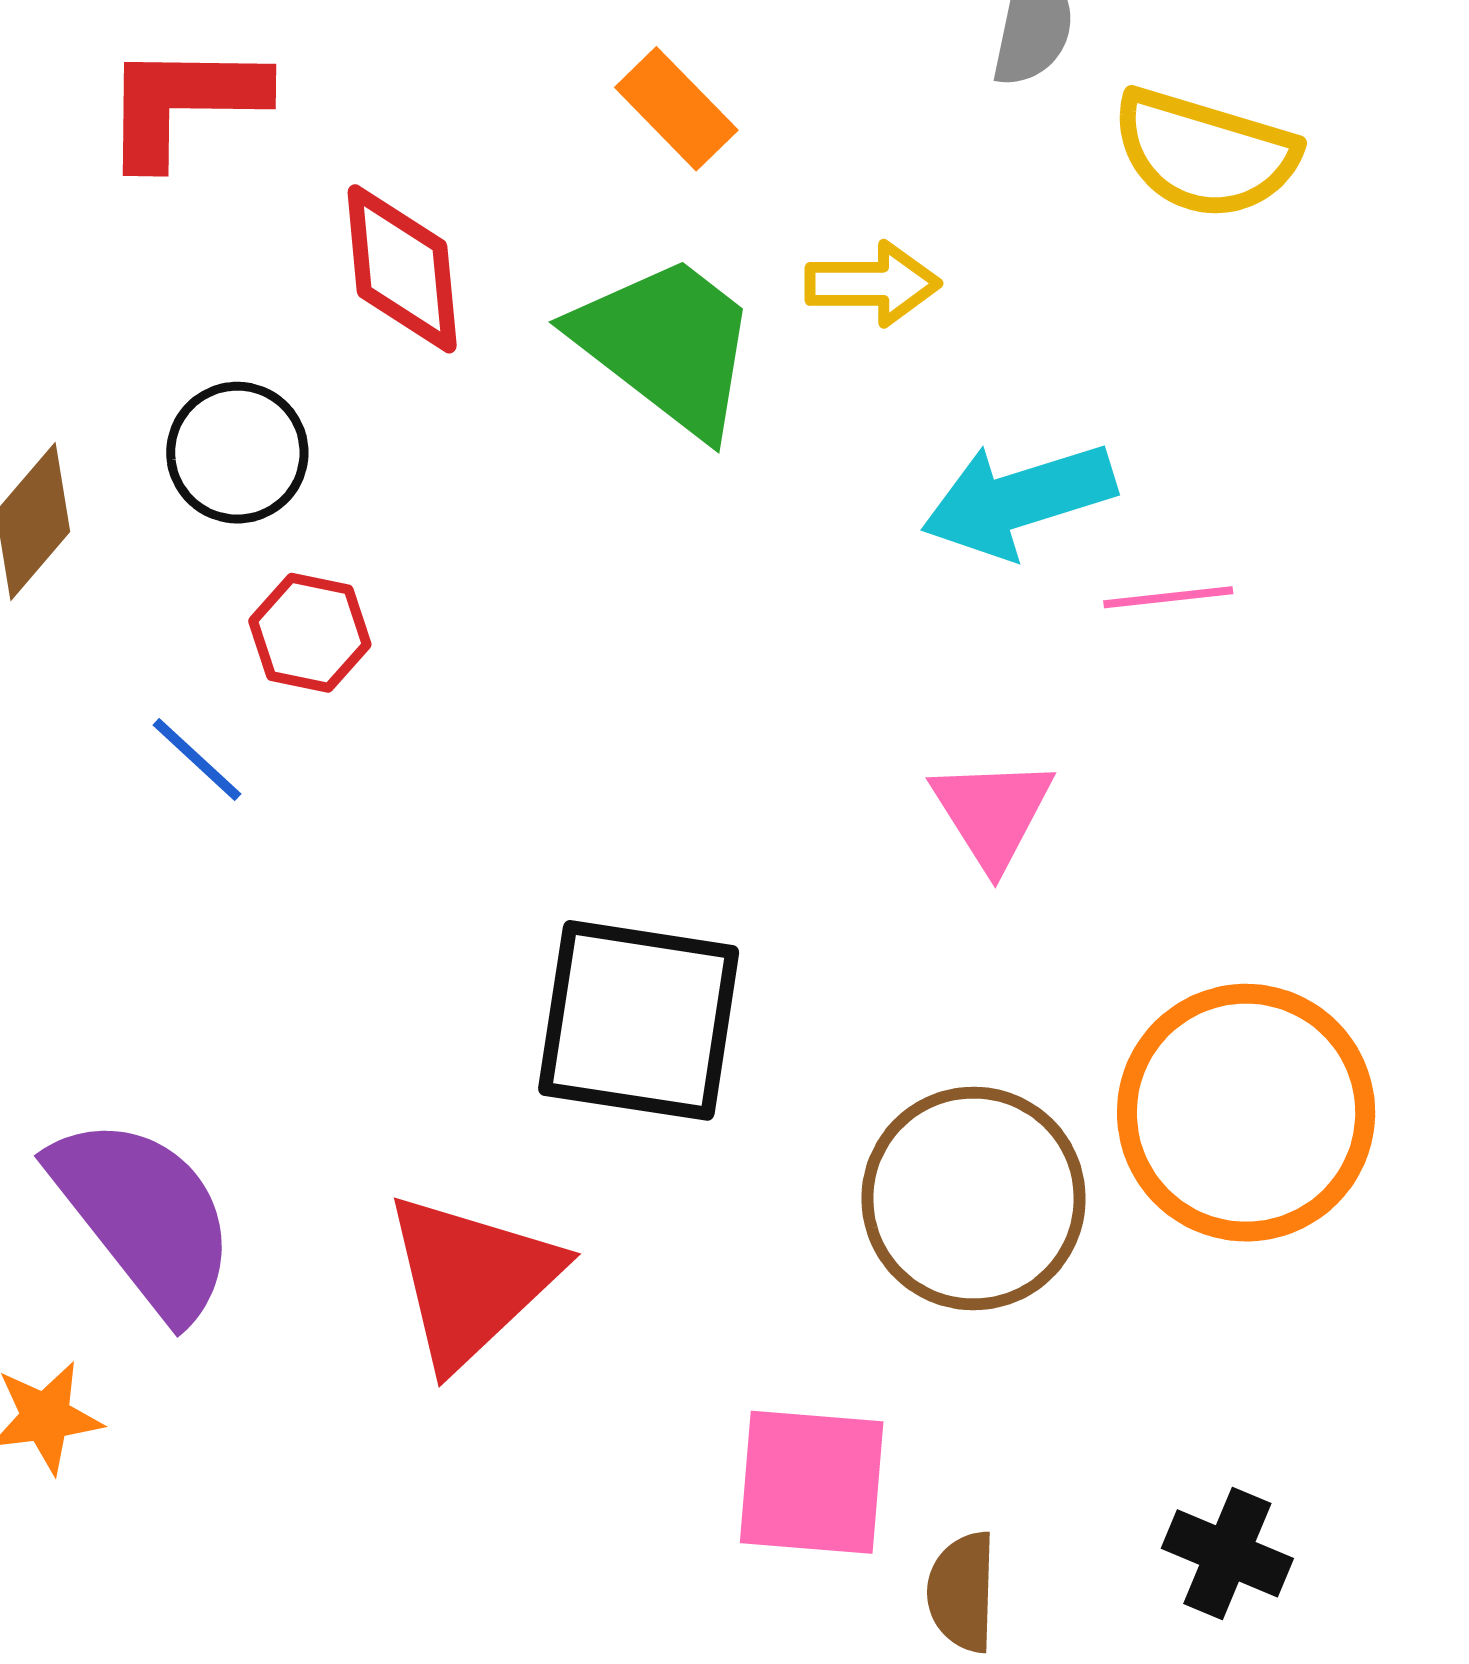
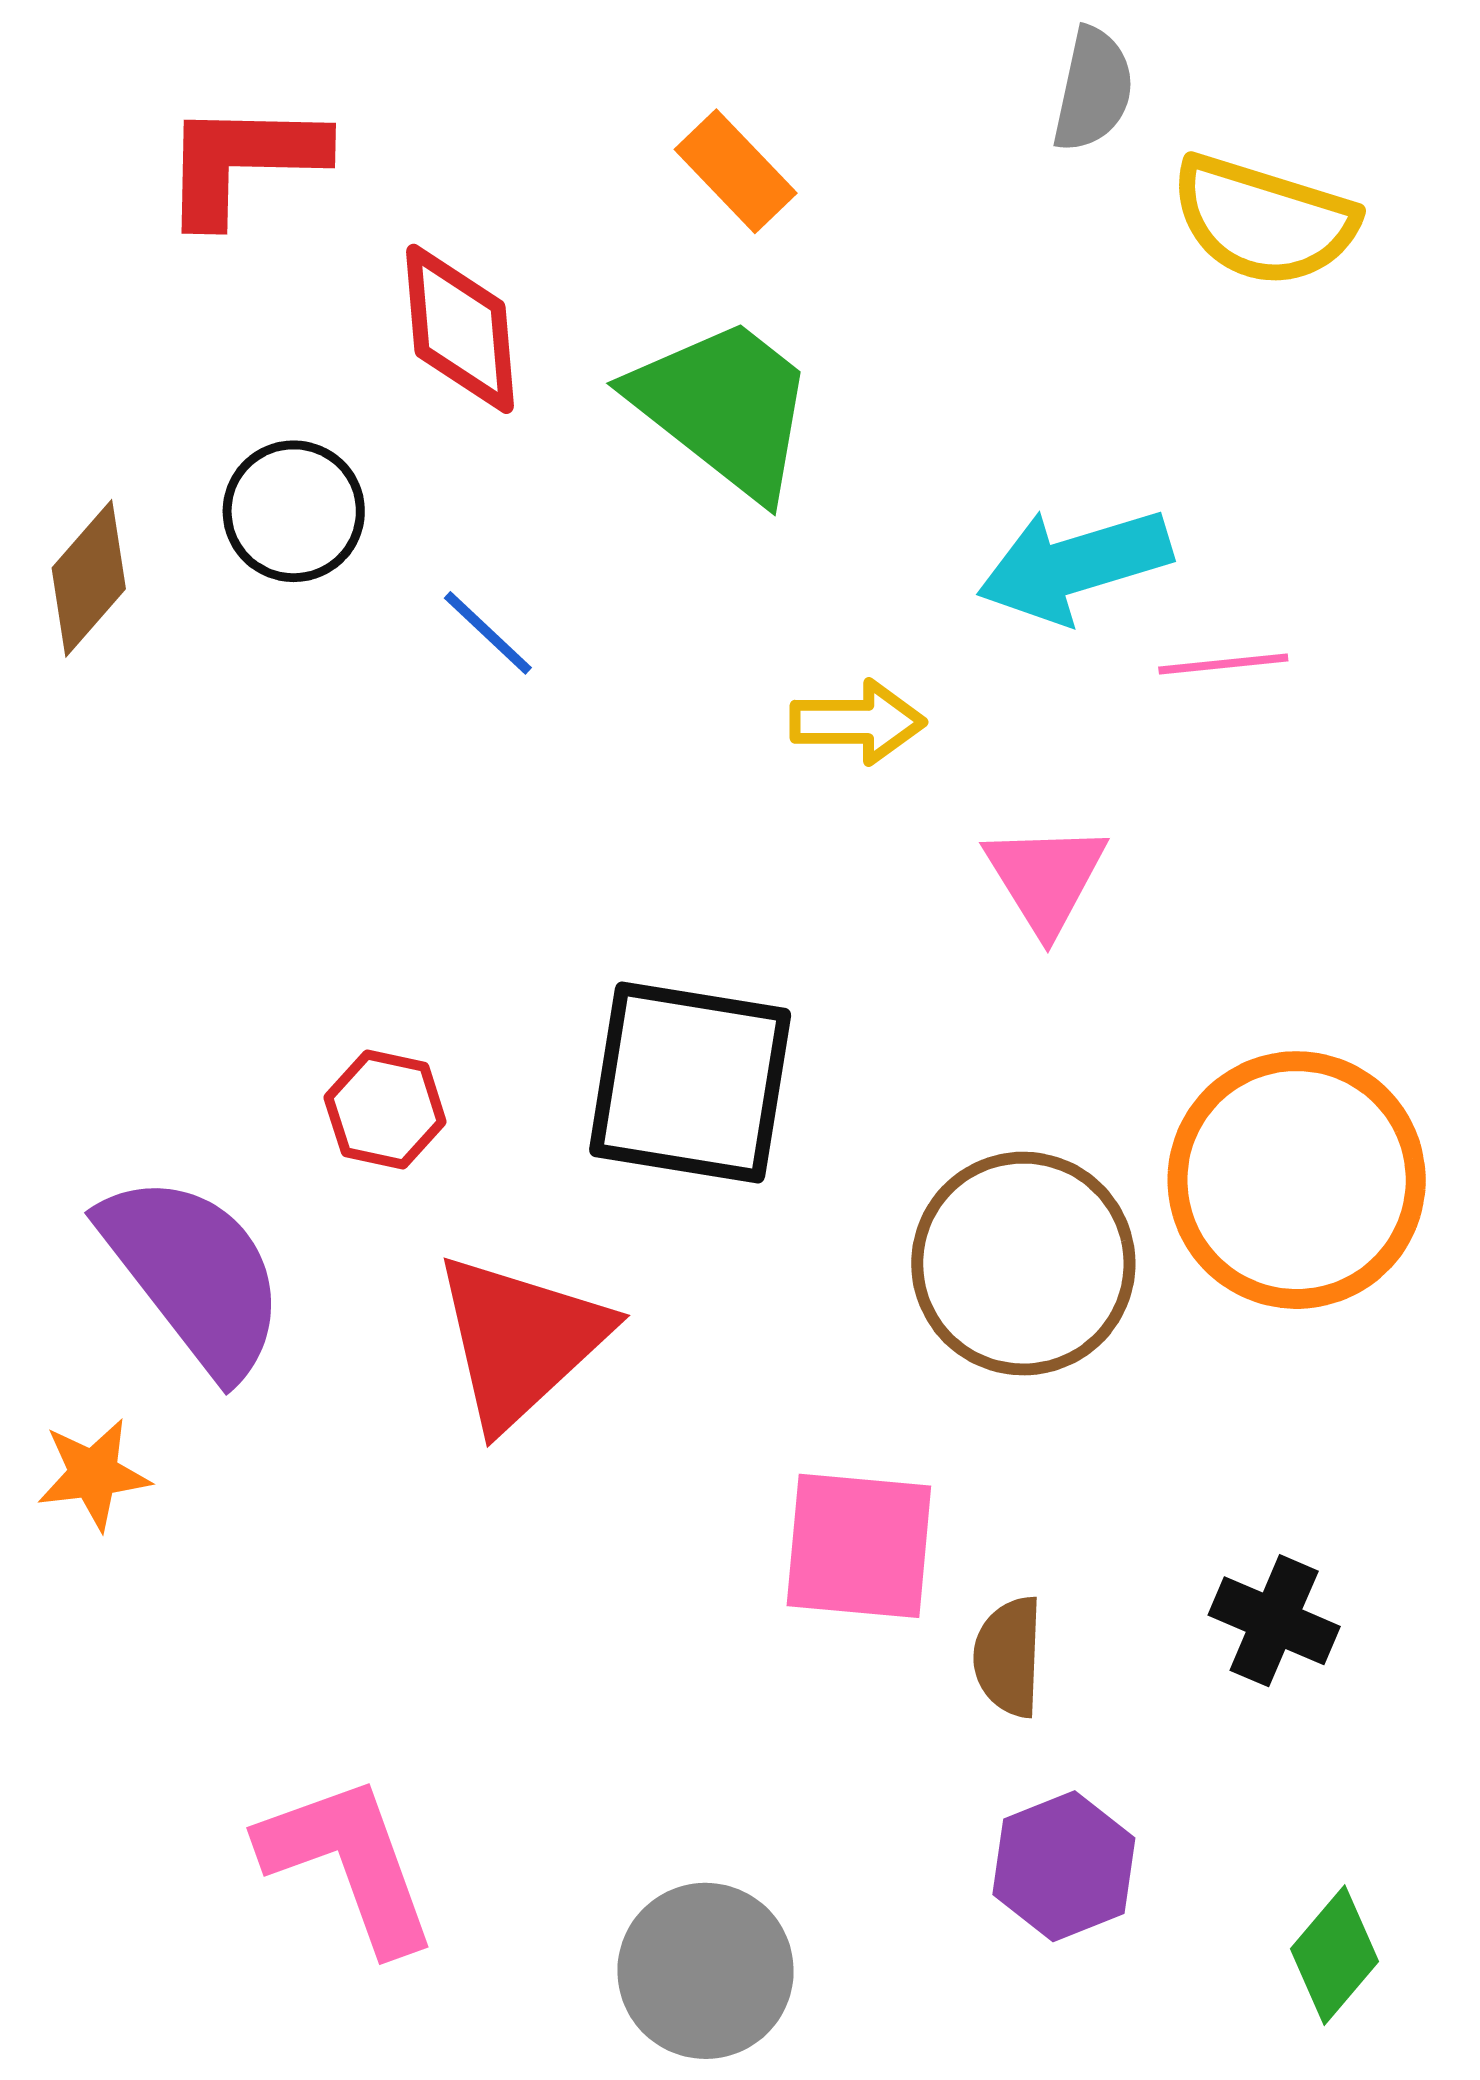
yellow arrow: (873, 284) -> (858, 722), moved
red hexagon: (310, 633) -> (385, 1110), moved
blue line: (197, 759) -> (488, 633), moved

